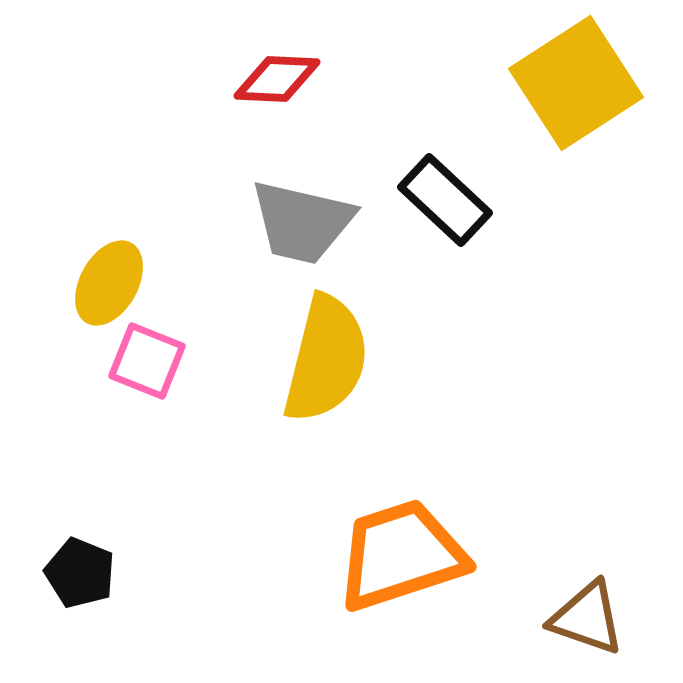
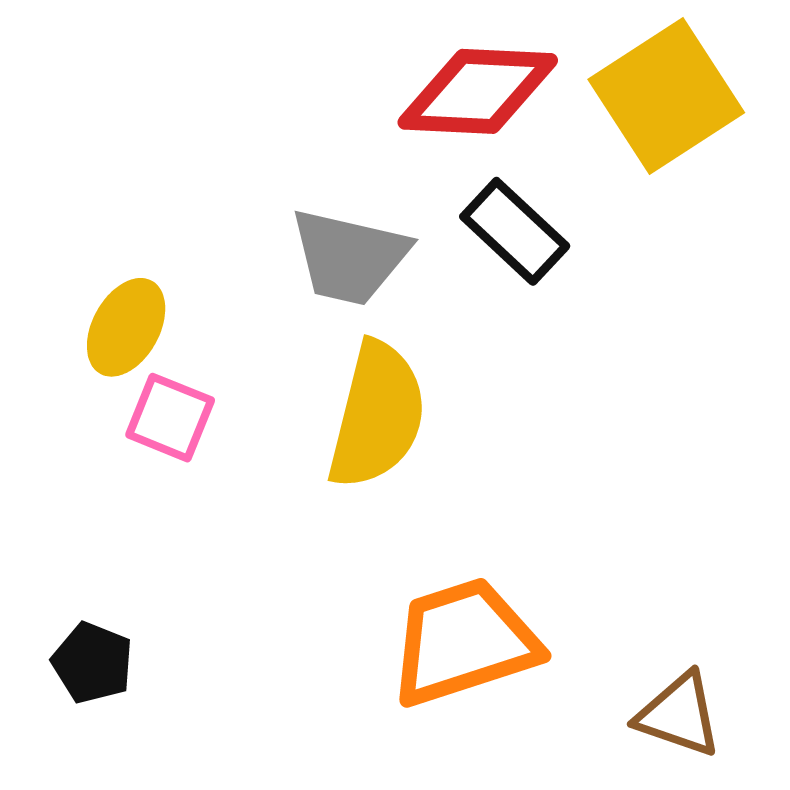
red diamond: (277, 79) -> (478, 91), moved, size x1.6

